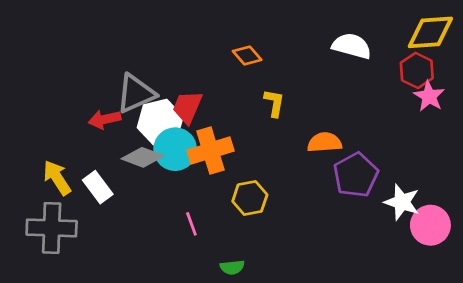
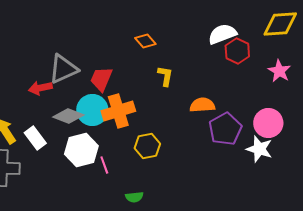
white semicircle: (352, 46) -> (222, 34), turned -36
red hexagon: (417, 70) -> (237, 51), moved
white hexagon: (160, 122) -> (81, 150), moved
pink circle: (430, 225) -> (268, 123), moved

